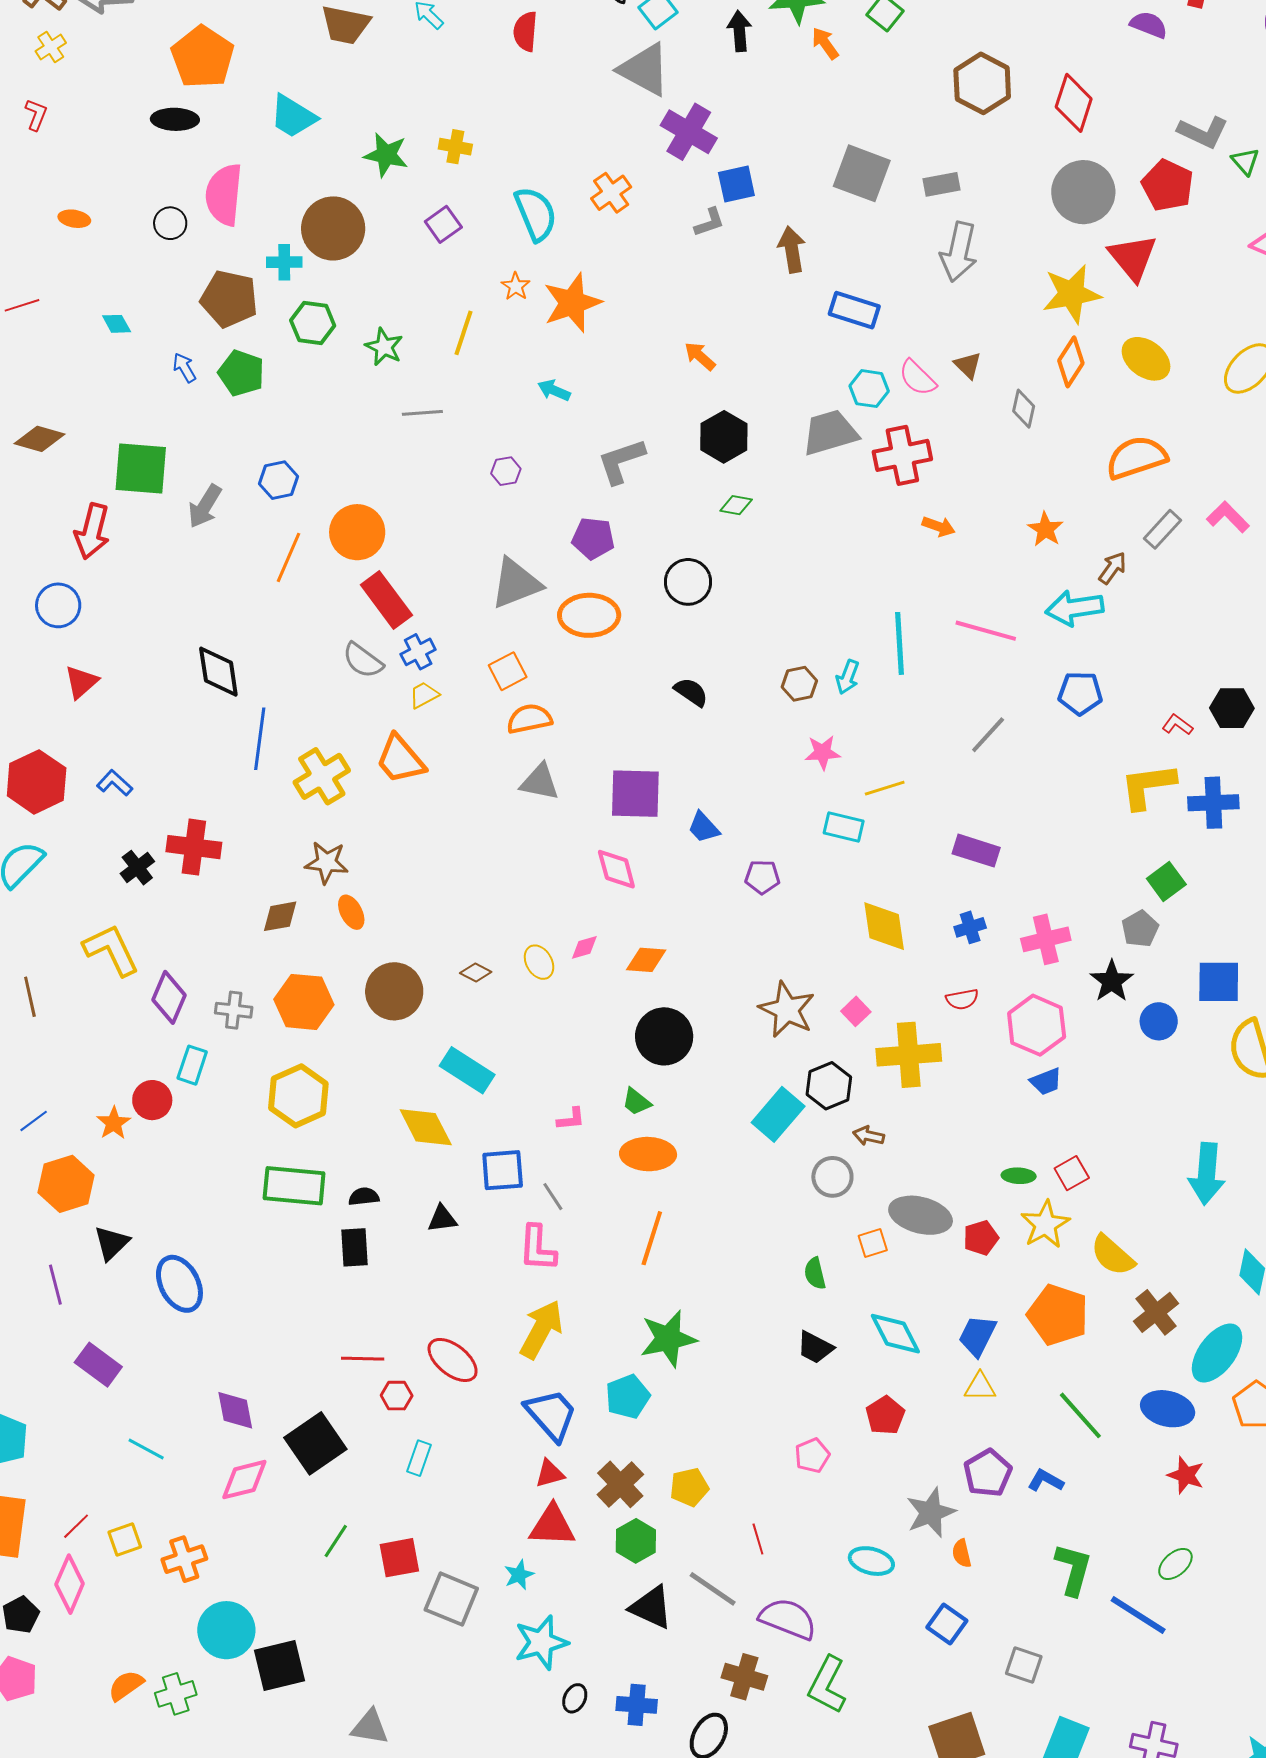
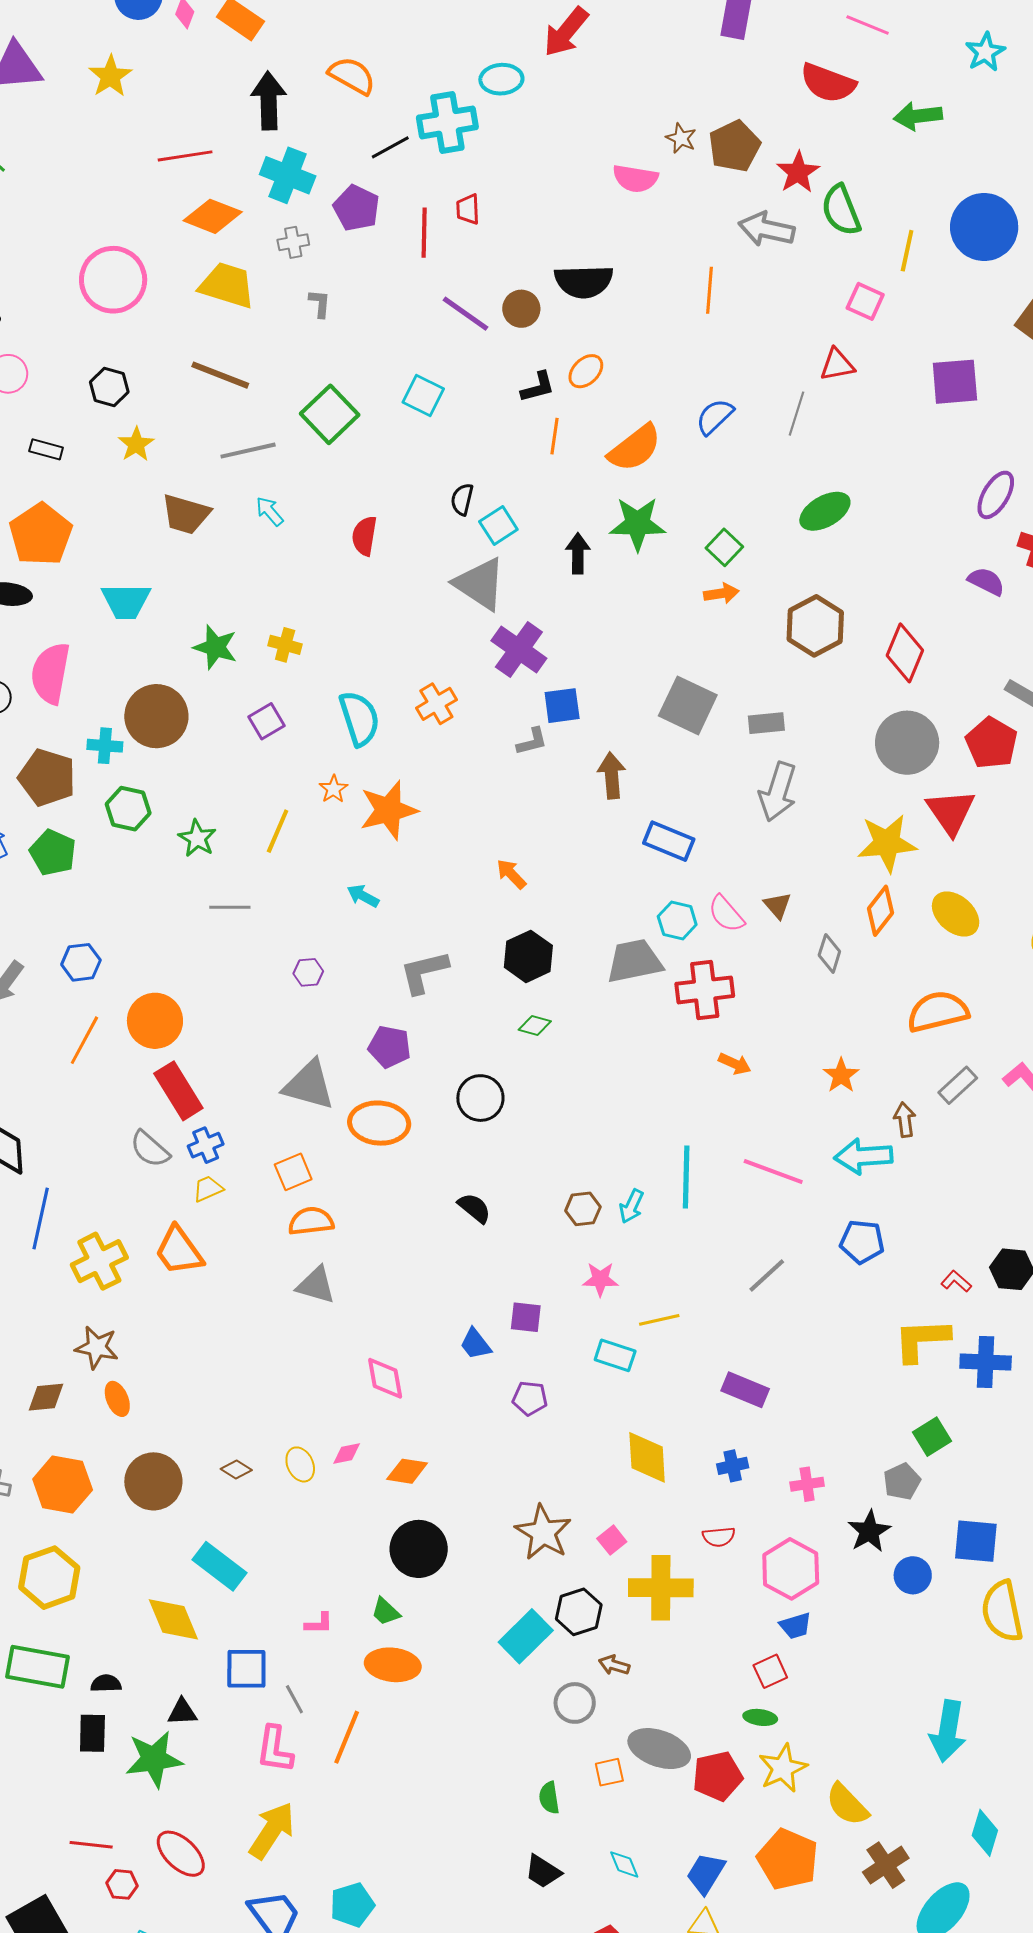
orange arrow: (825, 43) -> (721, 593), moved, turned 112
cyan trapezoid: (293, 116) -> (126, 601), turned -36
brown arrow: (1113, 568) -> (905, 1120), turned -48
gray triangle: (516, 583) -> (309, 1085), turned 32
purple square: (635, 794) -> (526, 1317), moved, size x0.6
pink cross: (1046, 939) -> (807, 1484), size x0.7
red square: (1072, 1173) -> (770, 1671), moved
orange line: (652, 1238) -> (347, 1737), moved
red pentagon: (981, 1238) -> (718, 1776), size x1.4
cyan diamond: (895, 1334) -> (624, 1864), size x0.6
green star: (668, 1339) -> (154, 1759), moved

